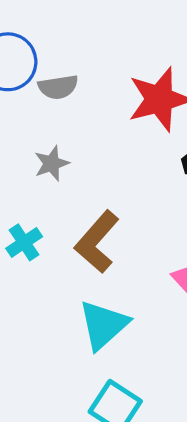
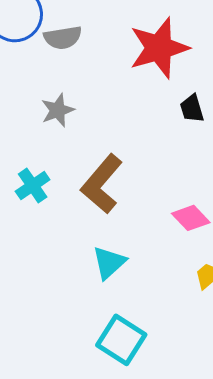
cyan triangle: (104, 325) -> (109, 263), size x0.7

